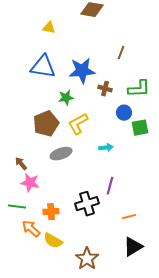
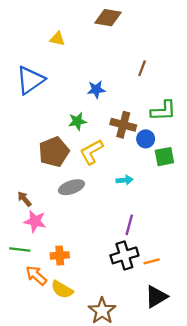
blue triangle: (43, 67) -> (30, 80), moved, turned -44
blue star: (82, 71) -> (96, 89), size x0.6
brown cross: (105, 89) -> (123, 125), moved, size x1.5
black cross: (87, 204) -> (124, 255), moved

